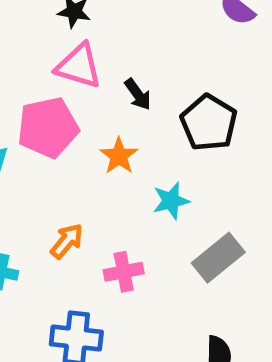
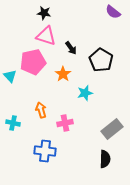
orange arrow: (67, 241) -> (41, 110), turned -56
gray rectangle: (218, 258) -> (112, 129), moved

